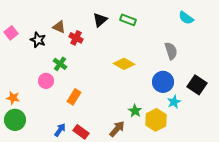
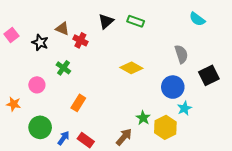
pink circle: (46, 81) -> (37, 85), moved
black square: (197, 85) -> (209, 75), moved, turned 30
green circle: (15, 120) -> (40, 127), moved

